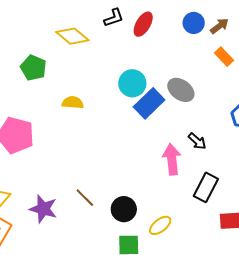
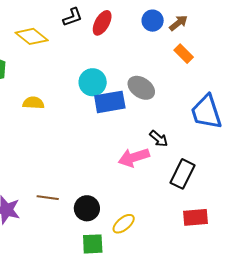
blue rectangle: (149, 103) -> (110, 102), turned 36
pink arrow: (172, 159) -> (134, 157), turned -100
black rectangle: (206, 187) -> (182, 174), moved
brown line: (85, 198) -> (48, 198), turned -35

